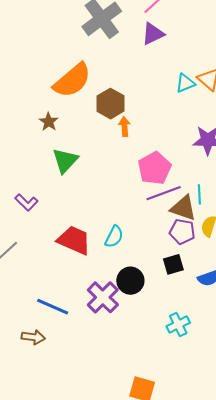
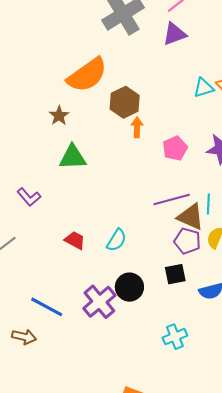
green triangle: (65, 161) -> (73, 157), turned 40
pink pentagon: (155, 168) -> (175, 148), moved, size x0.7
red trapezoid: (74, 240) -> (75, 240), size x0.6

